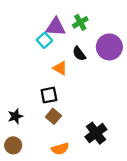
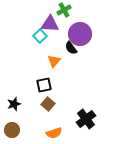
green cross: (80, 22) -> (64, 10), moved
purple circle: (109, 47) -> (80, 34), moved
orange triangle: (60, 68) -> (54, 61), turned 40

